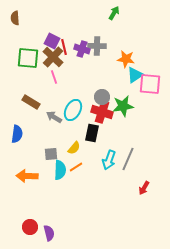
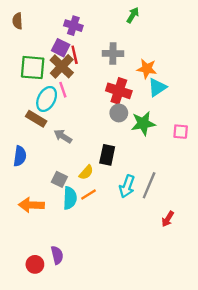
purple cross: (82, 49) -> (73, 26), moved
pink square: (150, 84) -> (181, 132), moved, size x0.6
cyan ellipse: (73, 110) -> (47, 99), moved
red cross: (102, 112) -> (119, 91), moved
gray square: (51, 154) -> (59, 179), turned 32
purple semicircle: (49, 233) -> (57, 255), moved

